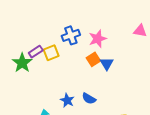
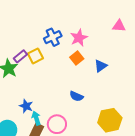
blue triangle: (107, 64) -> (101, 66), moved, turned 32
blue star: (67, 100) -> (26, 106), moved

